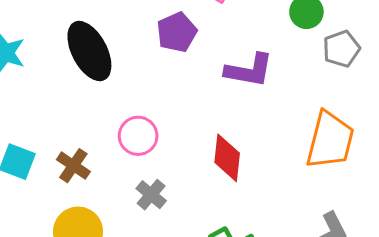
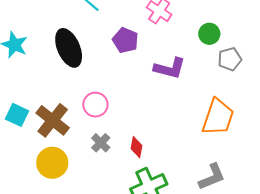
purple pentagon: (177, 32) -> (125, 40), turned -30
red diamond: (227, 158) -> (137, 147), moved, size x0.7
brown cross: (73, 166) -> (53, 120), size x1.6

